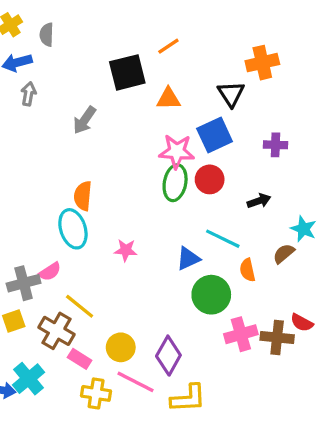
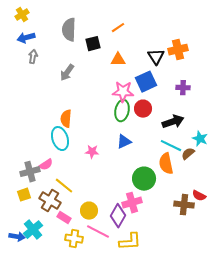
gray semicircle: (47, 35) -> (69, 30), moved, size x1.6
orange cross: (262, 63) -> (178, 50), moved
black square: (127, 72) -> (93, 44), size x0.7
black arrow: (259, 201) -> (173, 122), size x1.5
cyan line: (223, 239) -> (171, 146), moved
blue triangle: (188, 258) -> (124, 142), moved
orange semicircle: (247, 270) -> (166, 164), size x1.5
pink cross: (241, 334) -> (132, 203), moved

